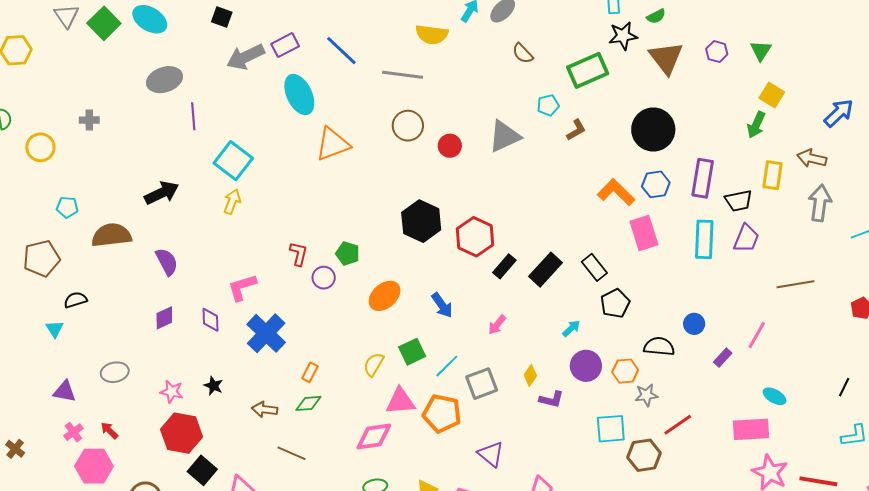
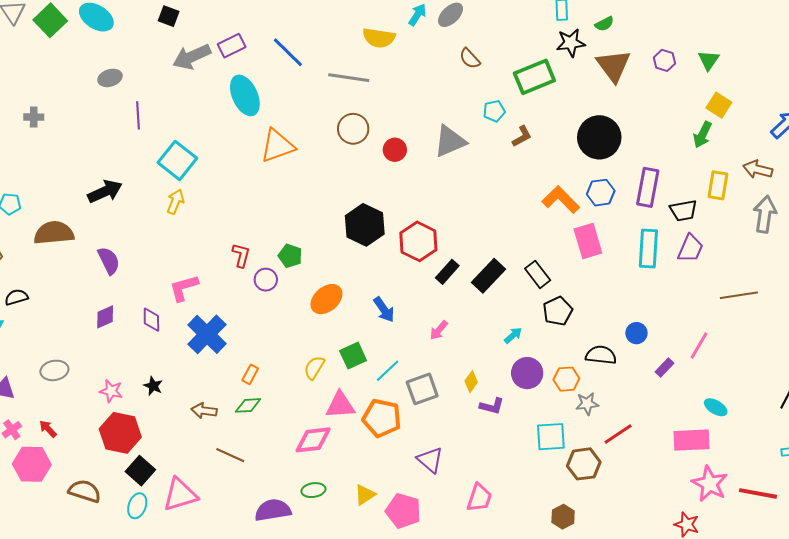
gray ellipse: (165, 80) -> (110, 78), size x0.7

